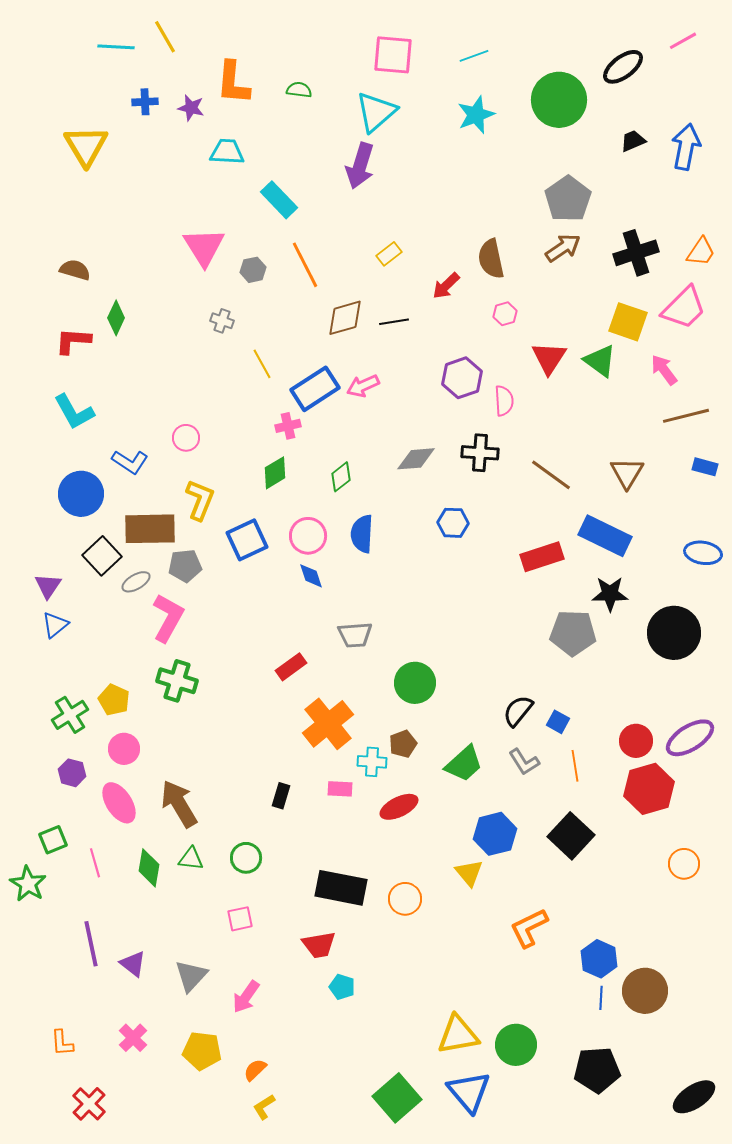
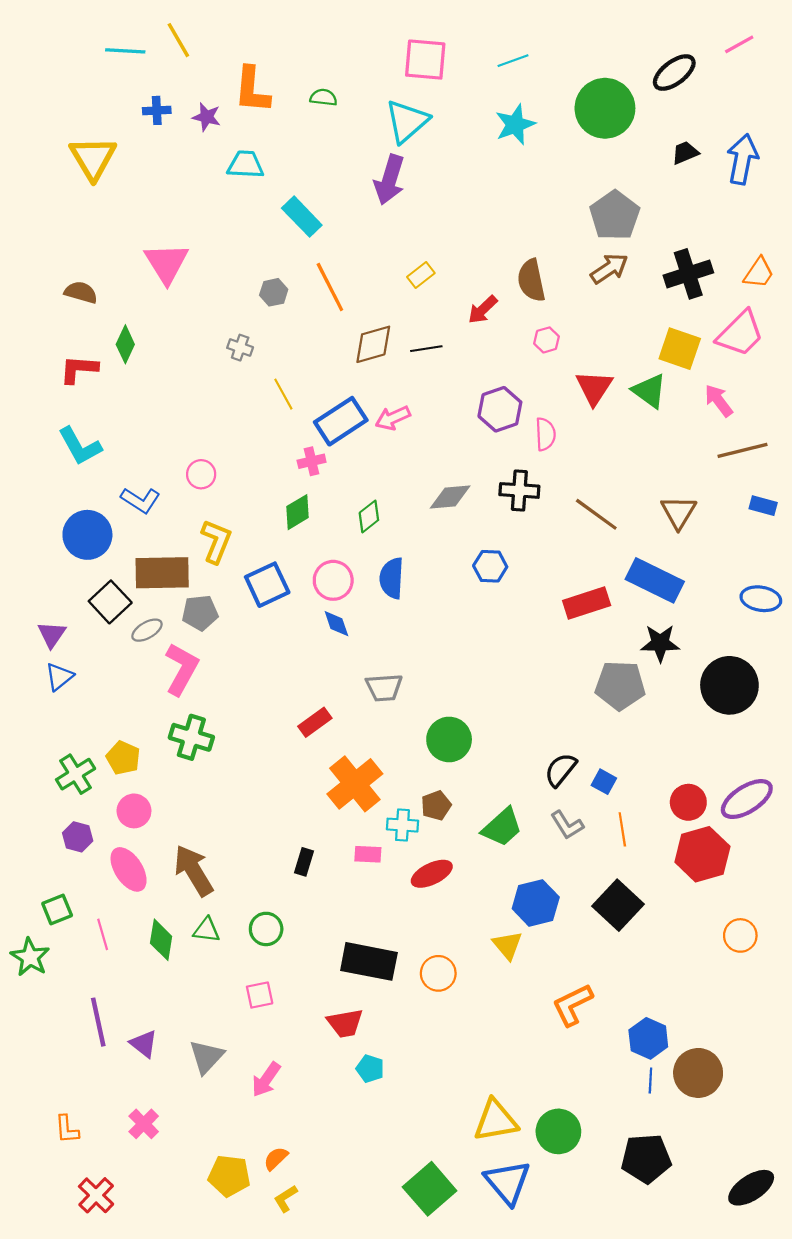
pink triangle: (204, 247) -> (166, 263), moved
yellow pentagon: (202, 1051) -> (229, 1176), moved

